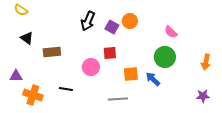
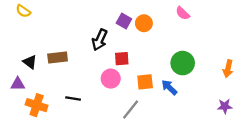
black arrow: (88, 21) -> (100, 40), moved
purple square: (112, 27) -> (124, 21), moved
pink semicircle: (171, 32) -> (183, 13), moved
black triangle: (27, 38) -> (30, 62), moved
pink circle: (91, 67) -> (111, 79), moved
gray line: (118, 99) -> (131, 110), turned -48

